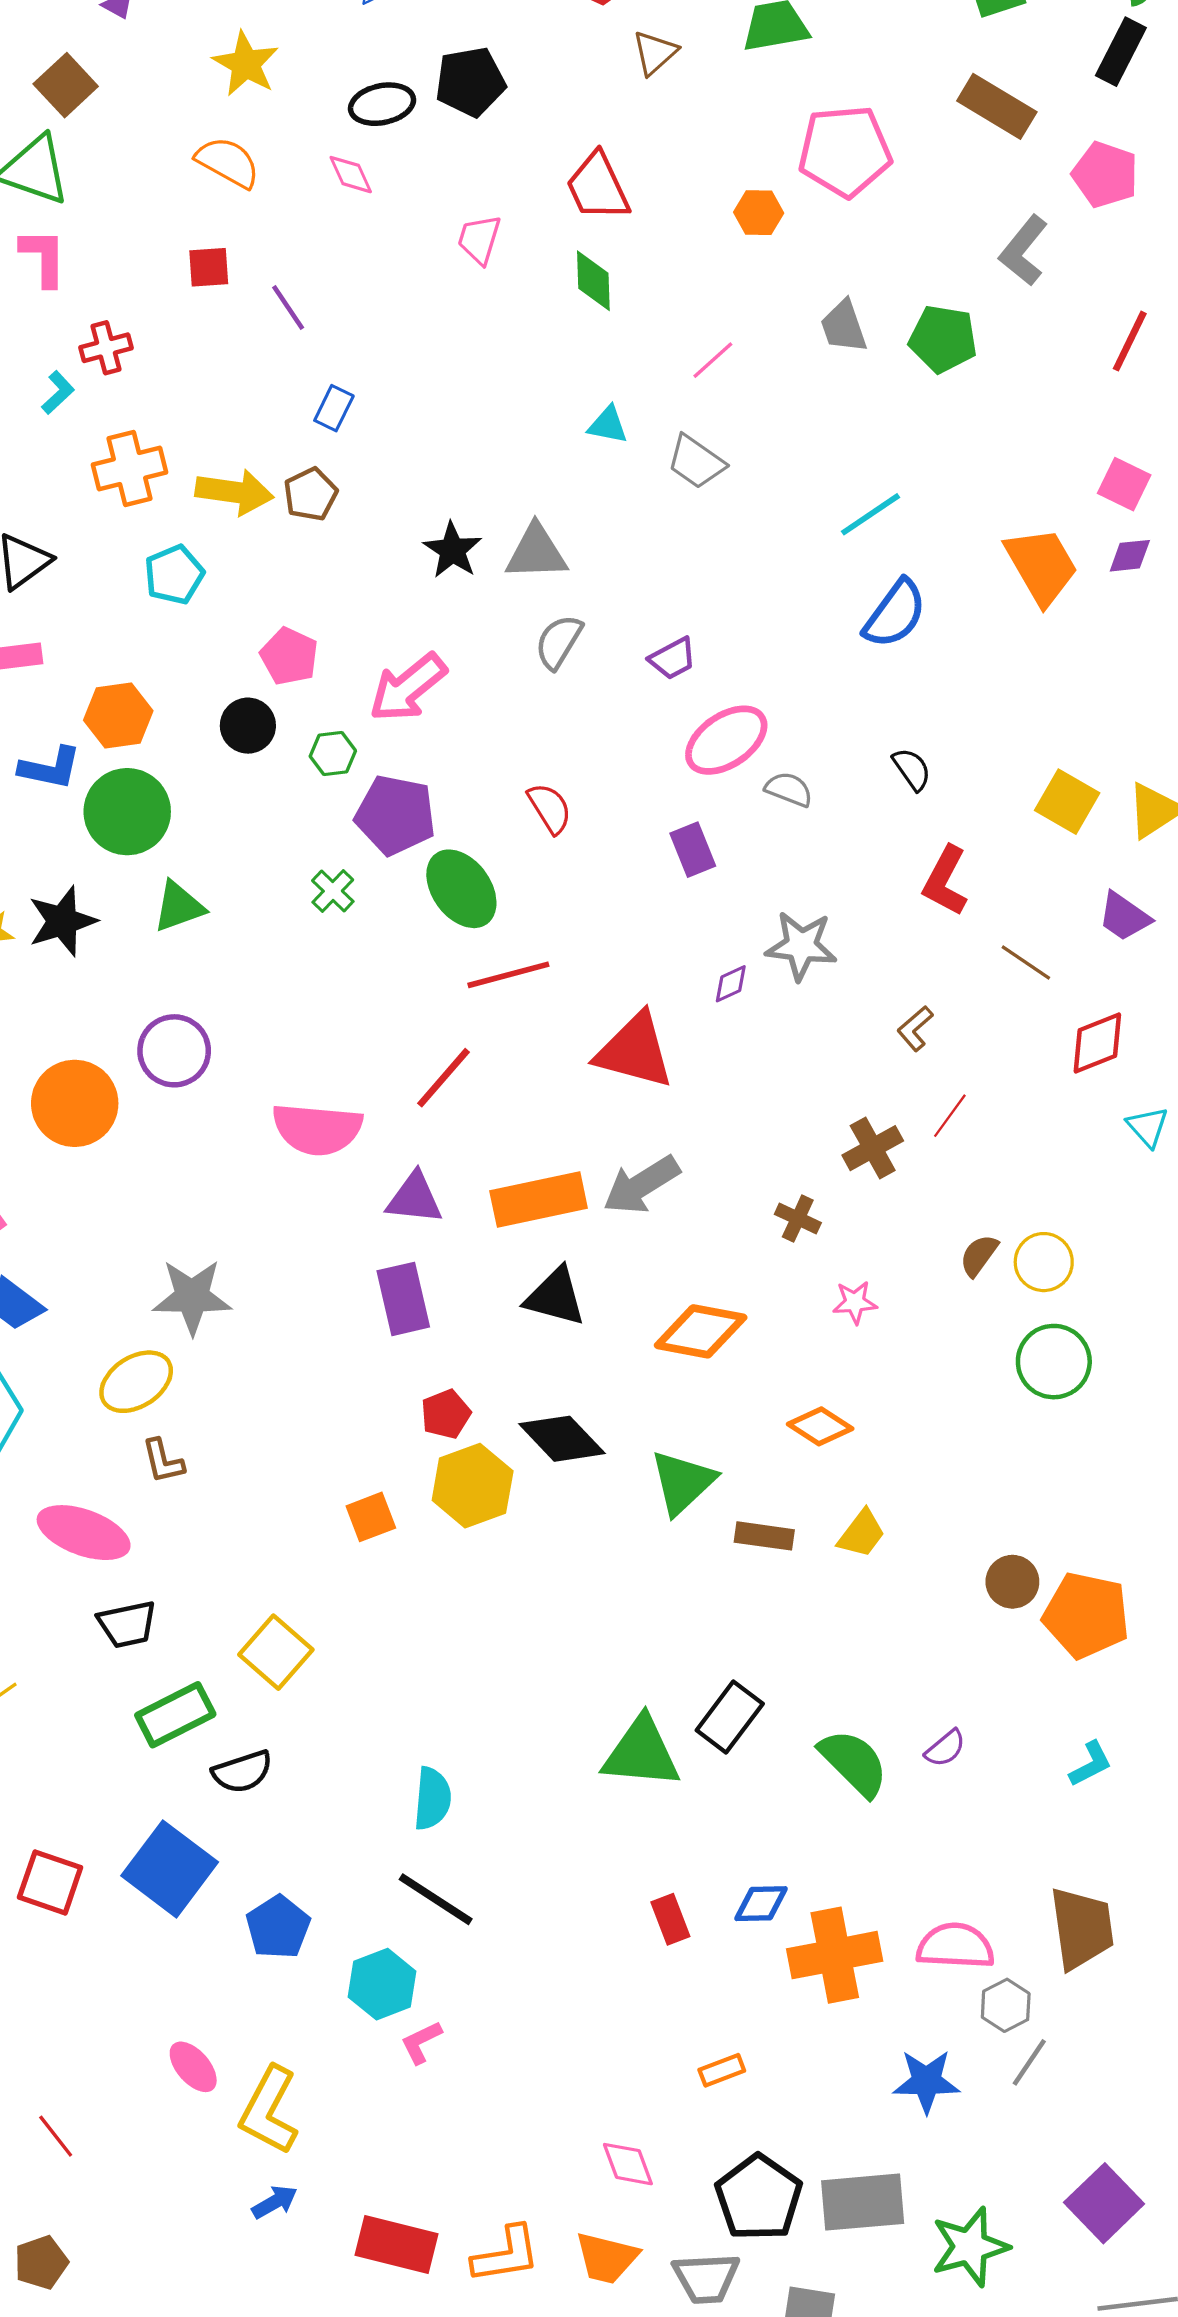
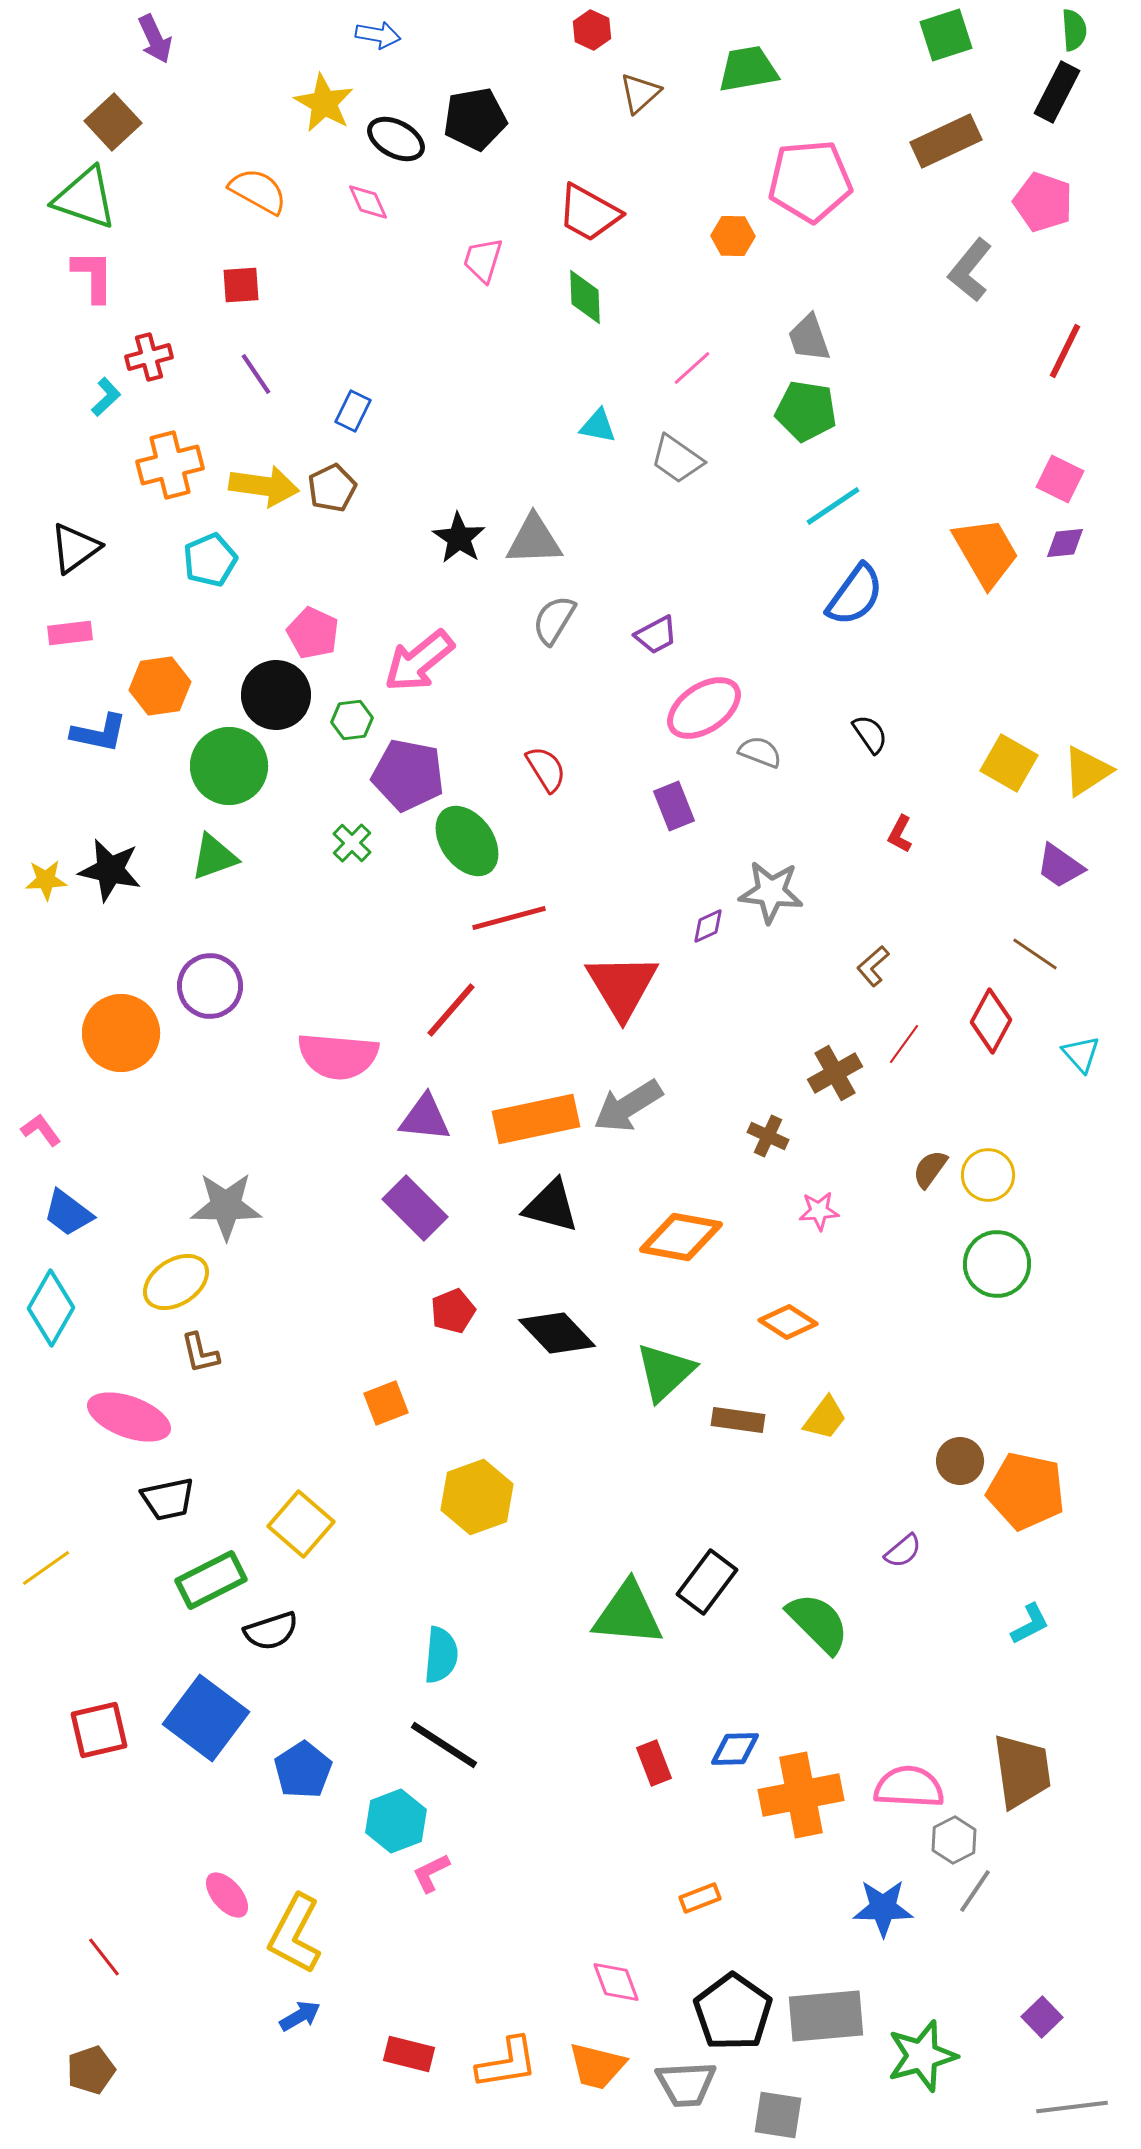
yellow star: (246, 64) -> (324, 103), moved
black ellipse: (382, 104) -> (396, 139), turned 40
brown rectangle: (997, 106) -> (946, 141), turned -56
red trapezoid: (598, 187) -> (589, 213), turned -36
purple line: (288, 308) -> (256, 374), moved
green pentagon: (943, 339) -> (806, 411), moved
black circle: (248, 726) -> (276, 695), size x1.4
green circle: (127, 812) -> (229, 766), moved
red L-shape: (945, 881) -> (900, 834), size x0.6
black star: (62, 921) -> (110, 870), turned 30
brown line: (1026, 963) -> (1035, 954), moved
red diamond: (1097, 1043) -> (991, 1021), moved, turned -40
red triangle: (635, 1051) -> (622, 986), turned 44
purple rectangle: (403, 1299) -> (415, 1208), turned -32
yellow hexagon: (473, 1486) -> (477, 1497), moved
purple semicircle: (945, 1748) -> (903, 1551), moved
red square: (50, 1882) -> (99, 1730), turned -32
purple square: (1104, 2203) -> (1042, 2017), size x0.6
red rectangle: (397, 2245) -> (409, 2054), size x0.7

